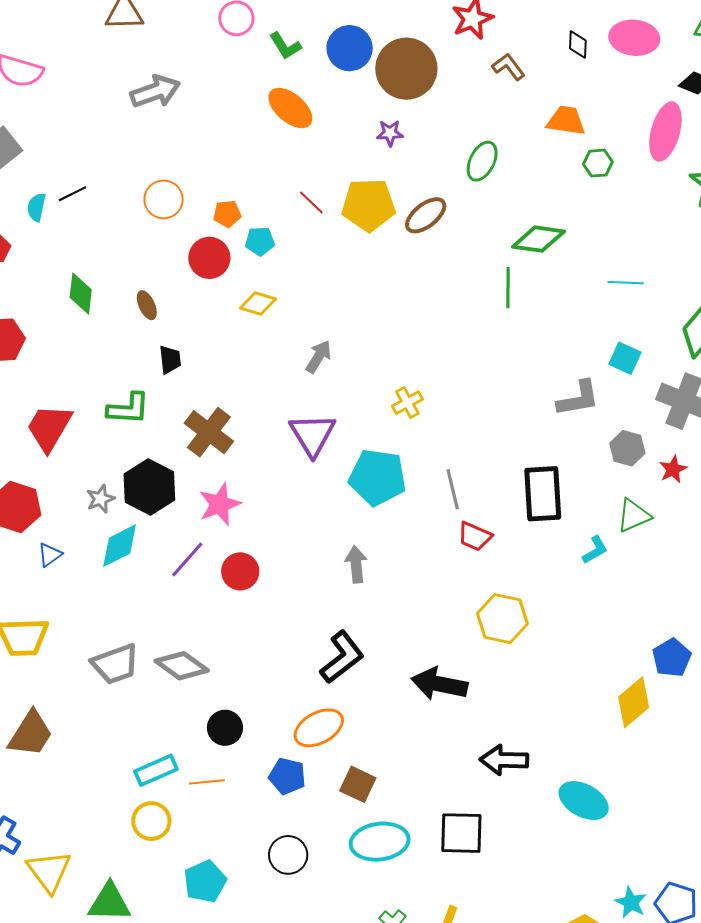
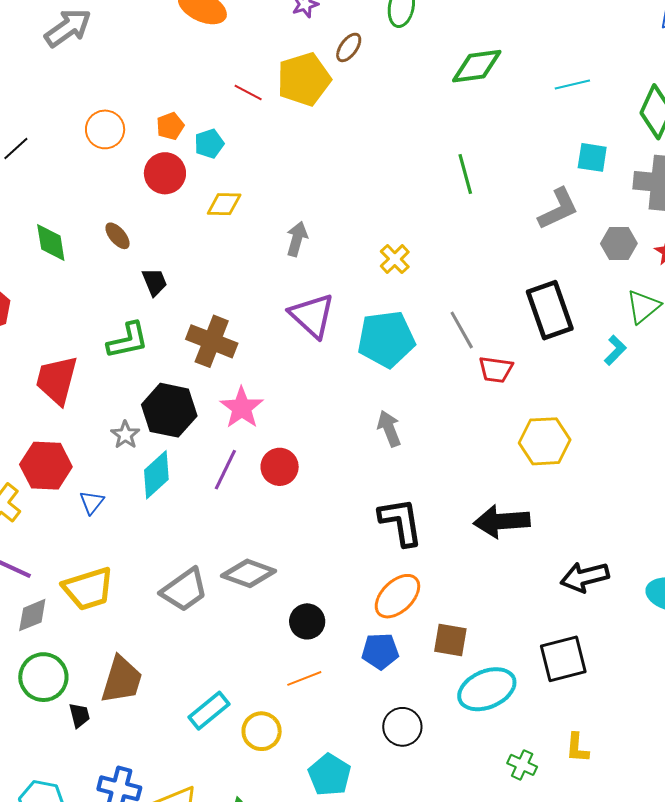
brown ellipse: (426, 215) -> (349, 47), moved, size x0.7
green line: (508, 288) -> (465, 174), moved
black L-shape: (342, 657) -> (401, 522), turned -46
cyan rectangle: (156, 770) -> (209, 711), moved

